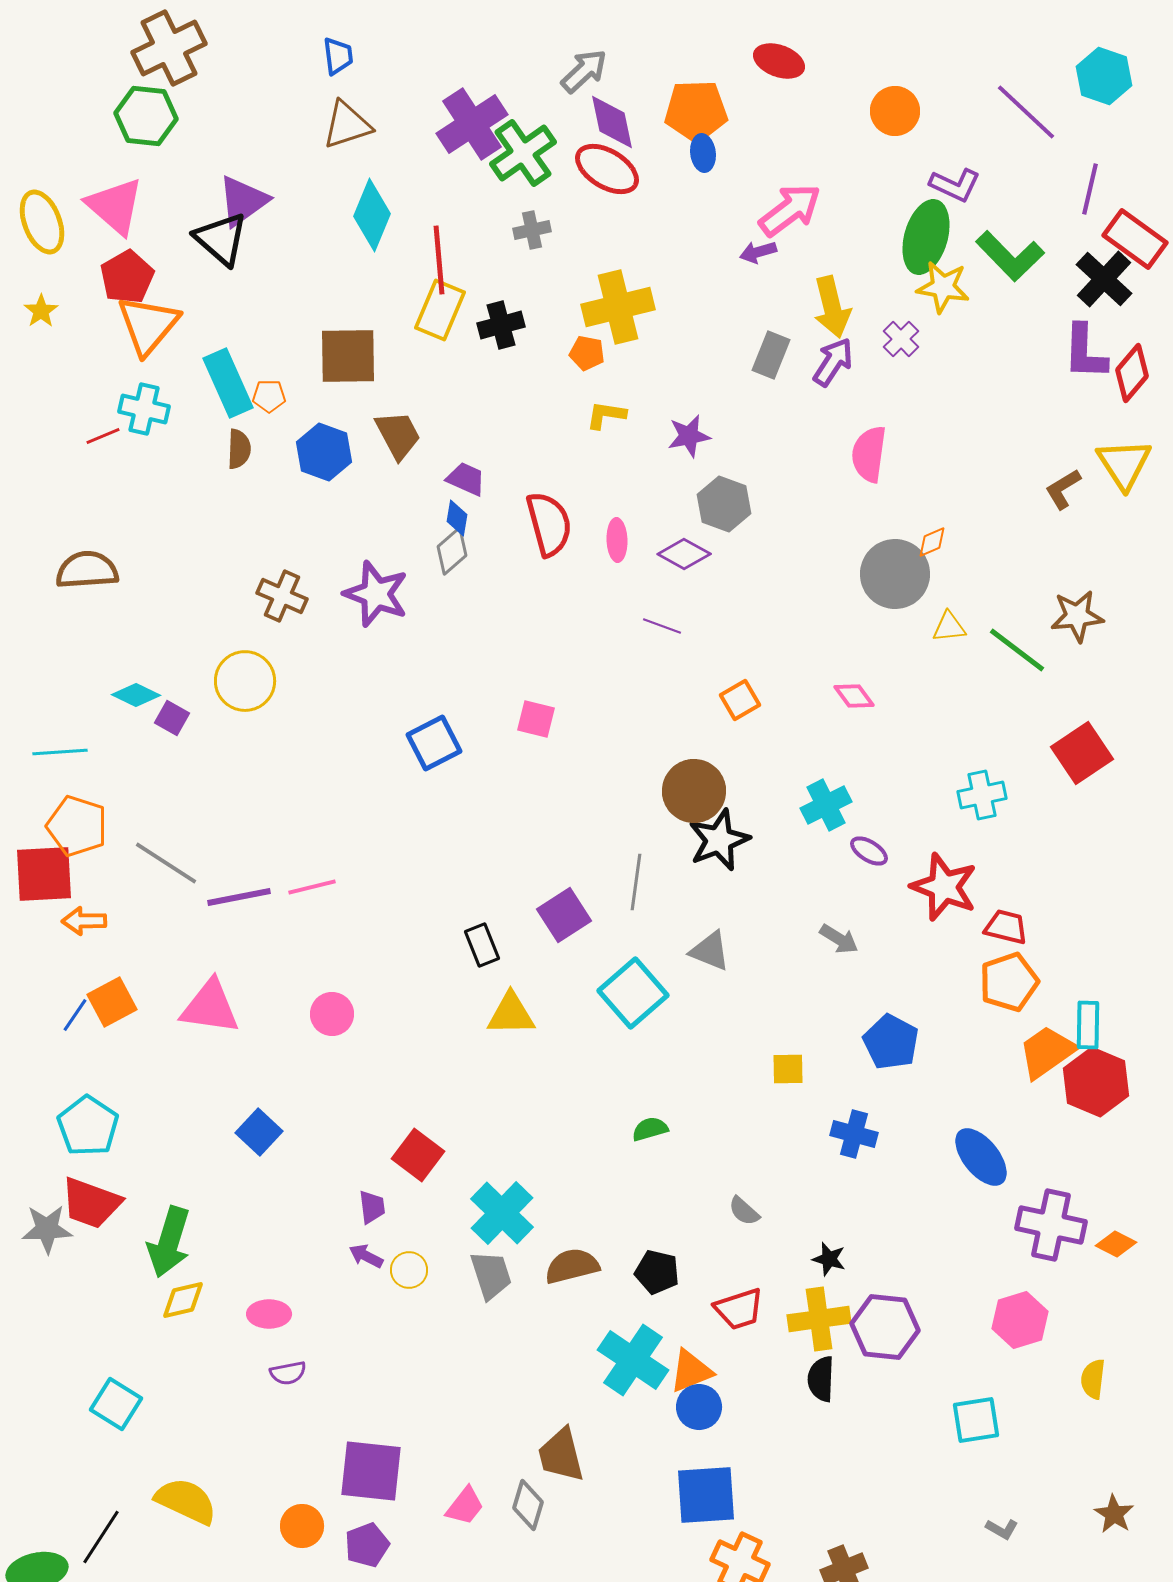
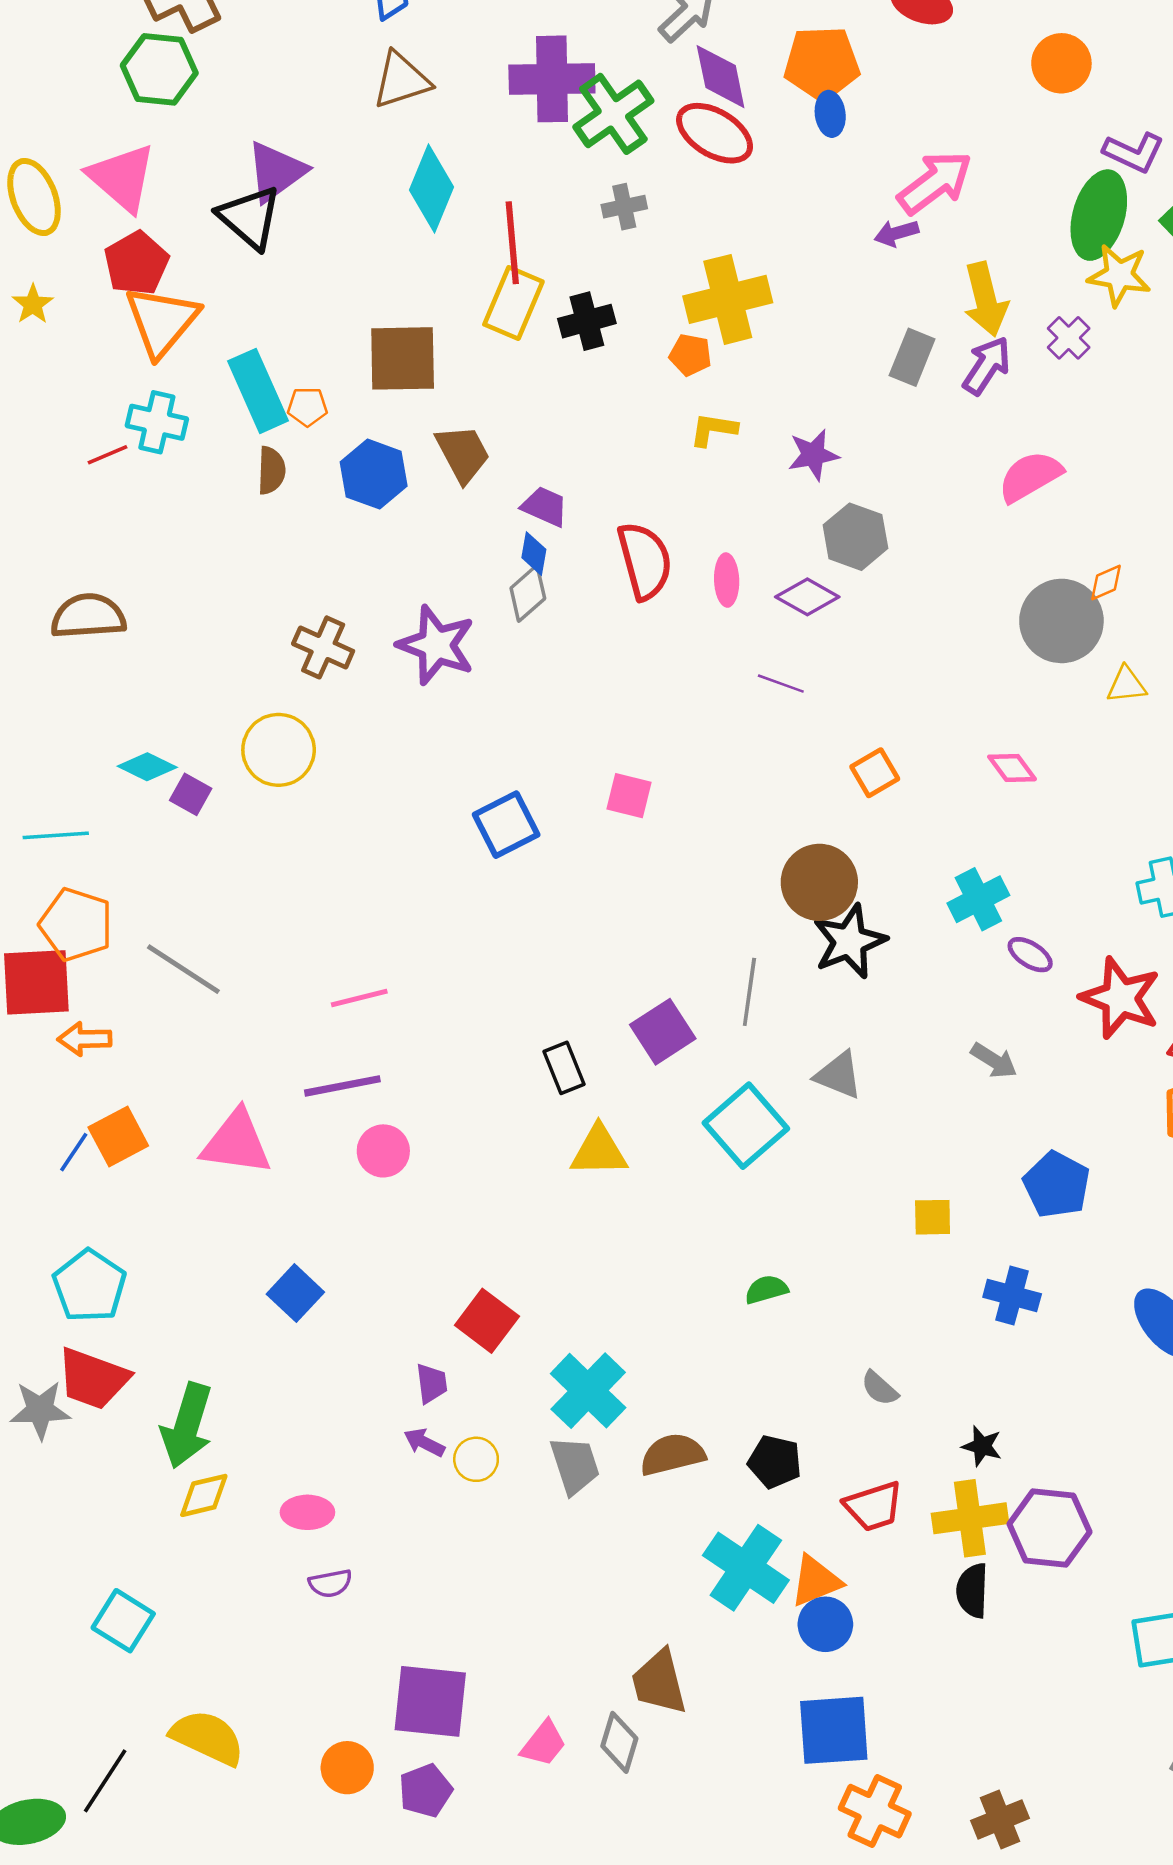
purple cross: (472, 124) -> (552, 79), turned 32
pink semicircle: (869, 454) -> (1030, 476), turned 52
purple line: (239, 897) -> (342, 1086), moved

